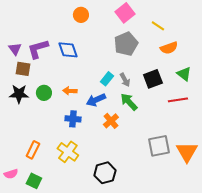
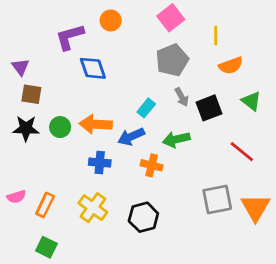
yellow line: (158, 26) -> (216, 36), turned 56
purple L-shape: (38, 49) -> (70, 37), moved
gray arrow: (125, 80) -> (182, 97), moved
orange arrow: (70, 91) -> (96, 124), size x1.6
red line: (178, 100) -> (242, 152), moved, turned 48
green arrow: (129, 102) -> (176, 139), turned -60
orange cross: (111, 121) -> (152, 165), turned -35
black hexagon: (105, 173) -> (143, 217), moved
pink semicircle: (11, 174) -> (16, 197), moved

